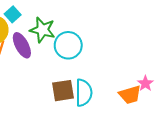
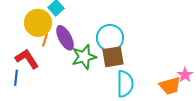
green star: (42, 30) -> (84, 57), moved, turned -30
brown square: (63, 91) -> (113, 57), moved

